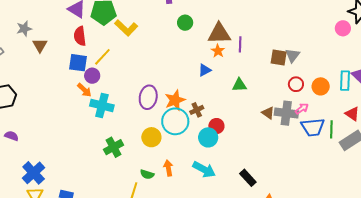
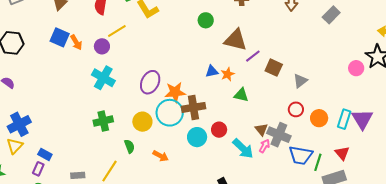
purple line: (240, 44) -> (253, 56), turned 35
orange star: (218, 51) -> (228, 74), moved
brown square: (279, 58) -> (274, 68), moved
blue square: (78, 63) -> (60, 37), moved
orange arrow: (84, 90) -> (76, 42), moved
pink arrow: (302, 109) -> (264, 146), moved, turned -40
brown cross: (197, 110) -> (193, 107), size x1.6
red circle: (216, 126) -> (219, 130), moved
orange arrow: (168, 168) -> (161, 156), moved, turned 112
cyan arrow: (204, 169) -> (243, 149), moved
green semicircle: (147, 174) -> (129, 146), moved, turned -144

